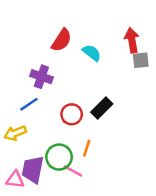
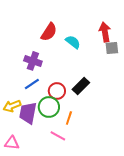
blue line: (29, 104) -> (32, 84), moved
green circle: (59, 157) -> (49, 107), moved
purple trapezoid: (33, 170) -> (28, 113), moved

